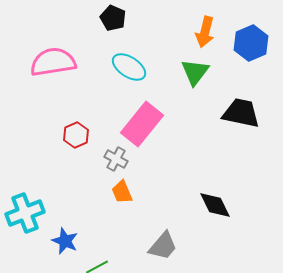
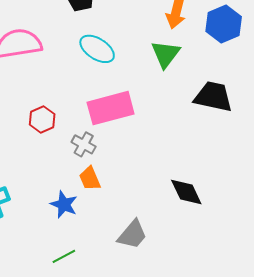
pink rectangle: (142, 124) -> (111, 108), turned 36
blue star: (65, 241) -> (64, 204), moved

